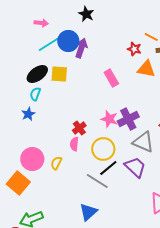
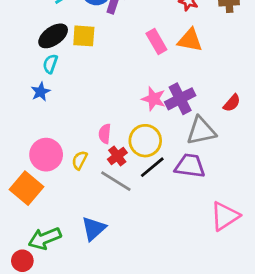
orange triangle: (146, 69) -> (190, 40), moved
red cross: (79, 128) -> (117, 156), moved
gray triangle: (143, 142) -> (201, 131), turned -35
purple trapezoid: (135, 167) -> (190, 166), turned -35
gray line: (97, 181) -> (116, 181), moved
blue triangle: (88, 212) -> (94, 229), moved

